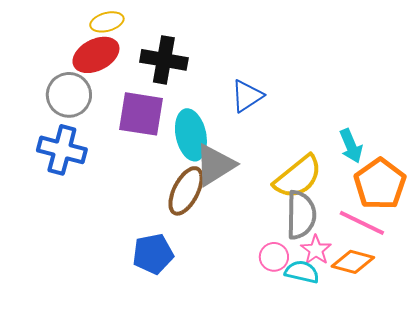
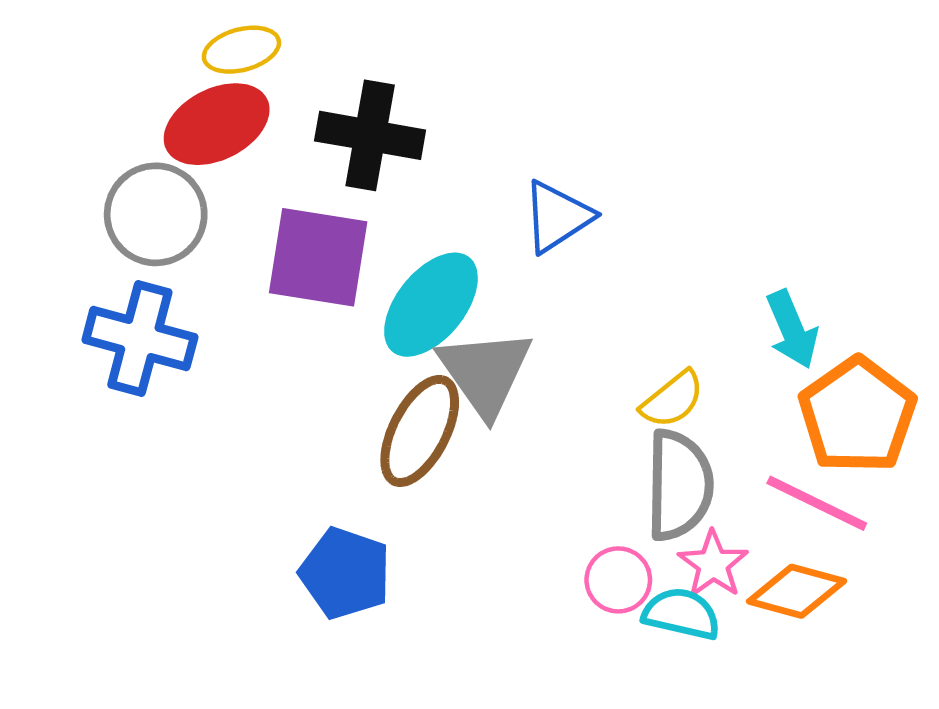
cyan ellipse: (191, 135) -> (431, 305), turned 51
gray triangle: (215, 165) -> (485, 372), turned -33
yellow semicircle: (298, 177) -> (672, 399), size x0.6
blue pentagon: (153, 254) -> (345, 573), turned 30

